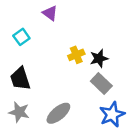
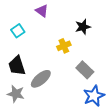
black star: (99, 58) -> (83, 27), moved
gray ellipse: (58, 113) -> (41, 79), moved

